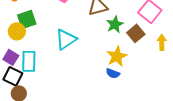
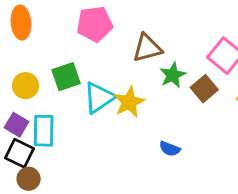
green square: (27, 19) -> (66, 77), moved
yellow star: (117, 56) -> (129, 102), moved

